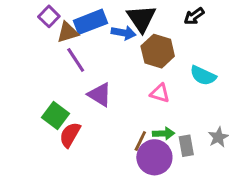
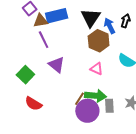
black arrow: (194, 16) -> (126, 21), turned 136
blue arrow: (124, 33) -> (110, 26), moved, turned -133
green arrow: (164, 134) -> (95, 96), size x1.5
red semicircle: (70, 135) -> (33, 104), moved, turned -96

